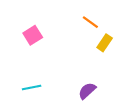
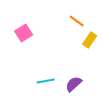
cyan line: (32, 88) -> (46, 81), moved

